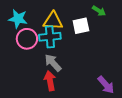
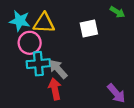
green arrow: (99, 11) -> (117, 12), moved
yellow triangle: (53, 21) -> (44, 23), moved
cyan cross: (50, 37) -> (38, 64), moved

